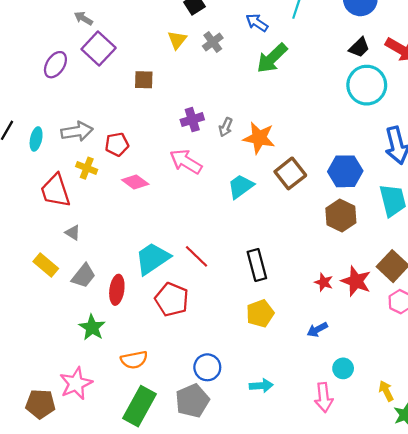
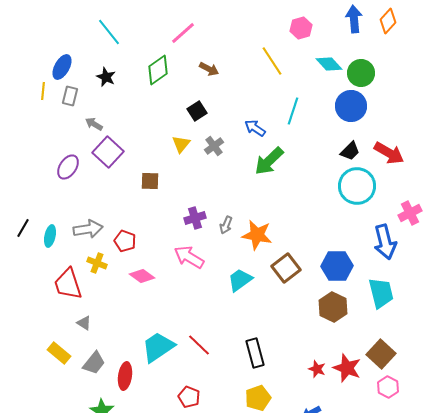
red pentagon: (117, 144) -> (125, 241), turned 30
red pentagon: (172, 299) -> (189, 397), moved, size x0.7

